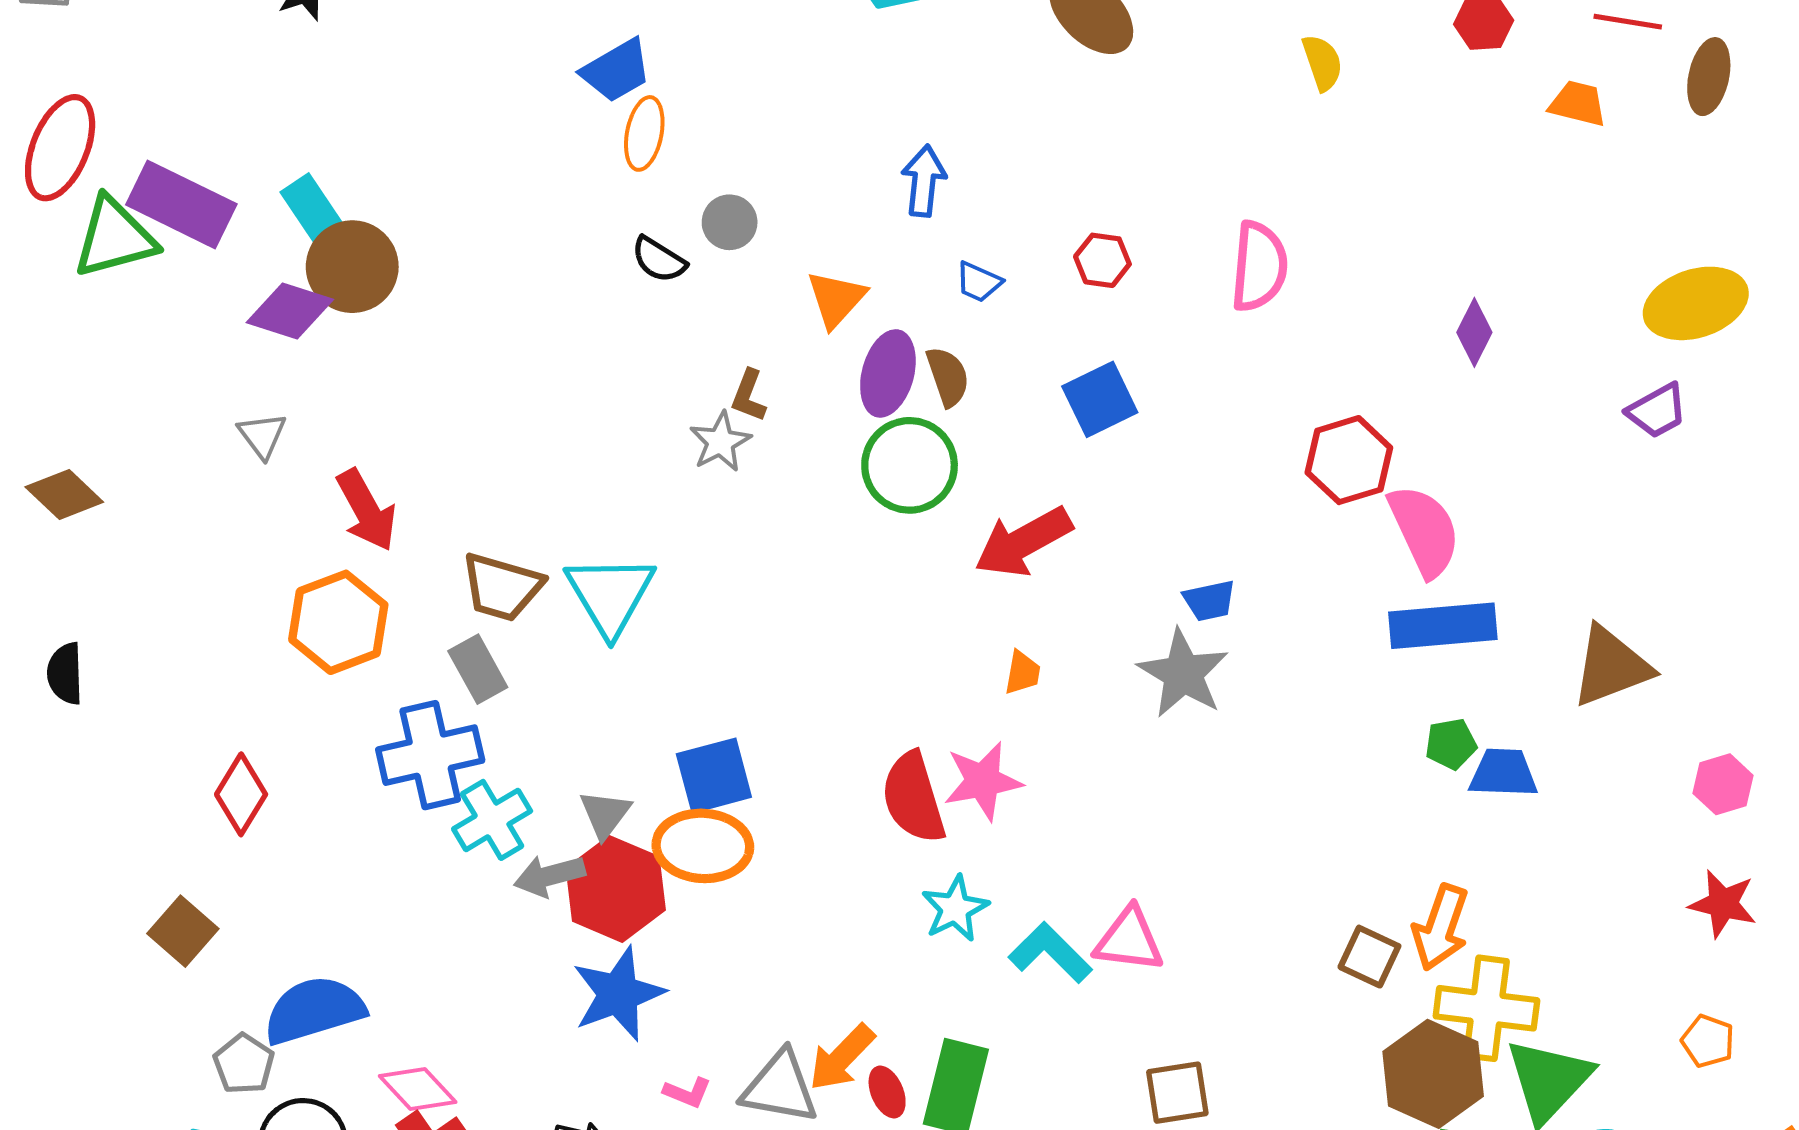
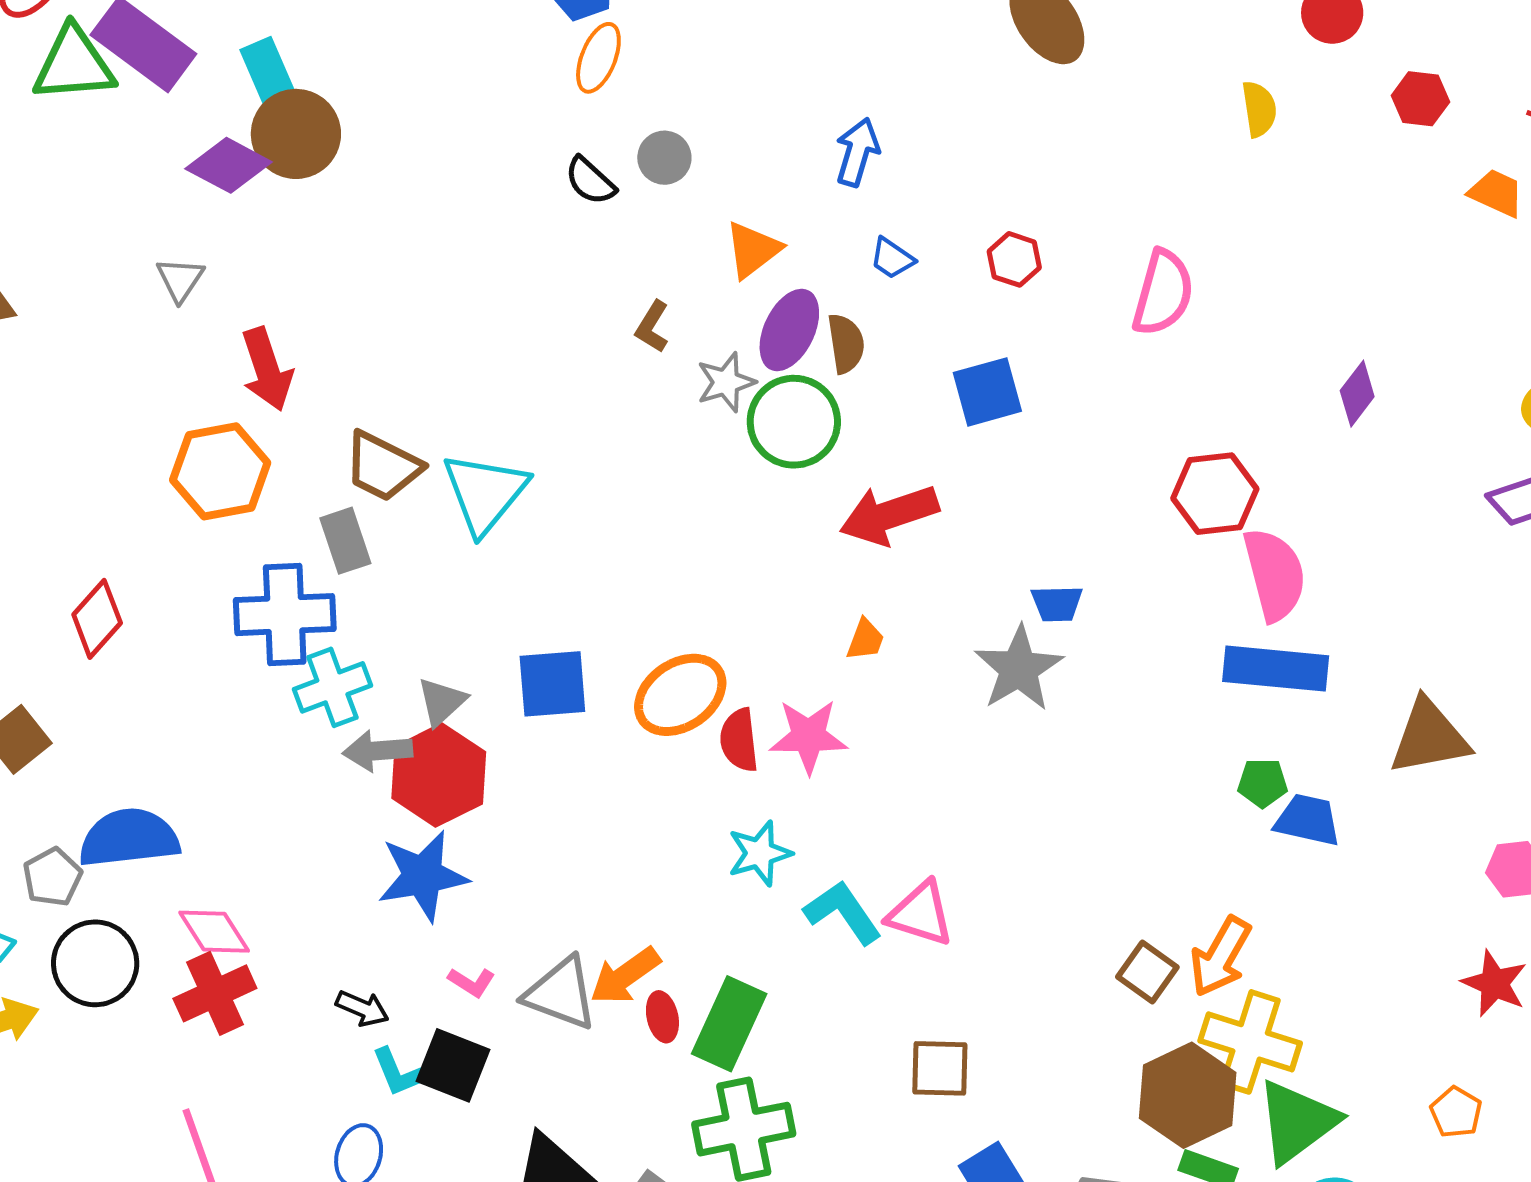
gray star: (720, 442) -> (726, 382), moved
red semicircle: (913, 798) -> (739, 740), size x0.7
orange ellipse: (703, 846) -> (680, 695), moved, turned -48

